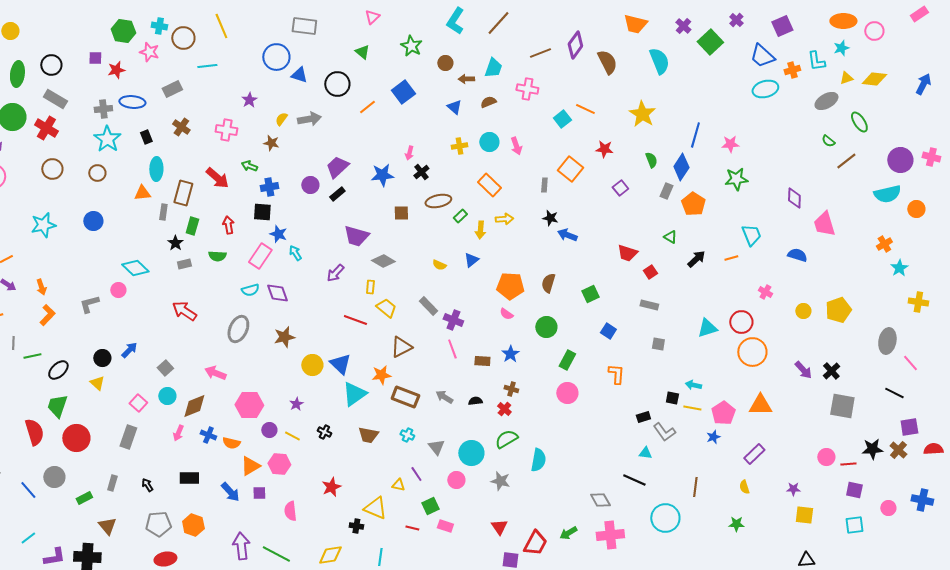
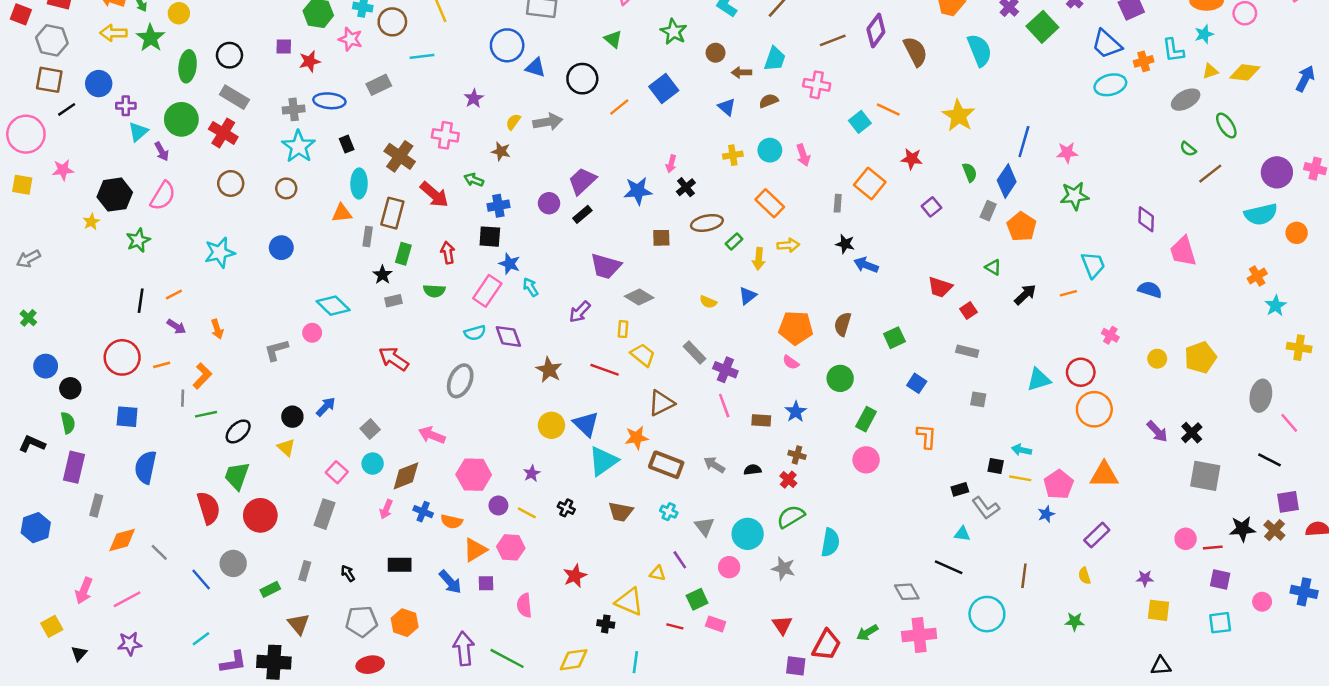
brown cross: (181, 127) -> (400, 156), moved, size x1.4
orange L-shape: (47, 315) -> (202, 376), moved
brown star: (284, 337) -> (549, 370), moved, turned -30

